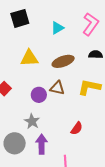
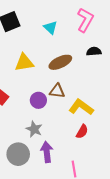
cyan triangle: (57, 28) -> (50, 28), turned -40
yellow L-shape: (89, 87) -> (81, 107), moved, turned 30

